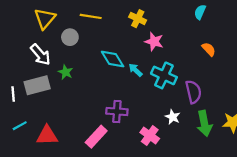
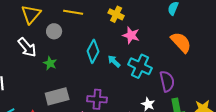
orange semicircle: (209, 49) -> (181, 42), size x1.6
cyan diamond: (113, 59) -> (93, 51), turned 60
gray rectangle: (37, 85) -> (57, 96), moved

